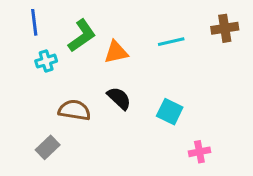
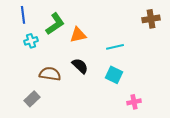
cyan line: (171, 42) -> (115, 47), moved

